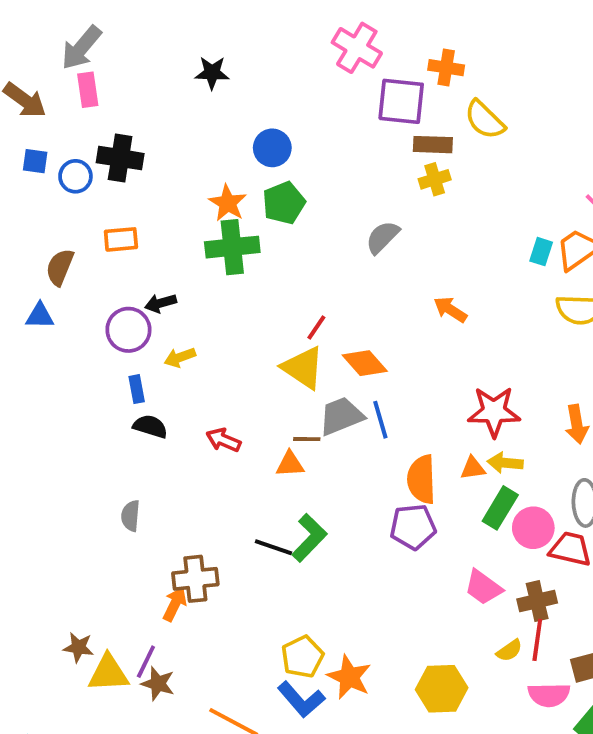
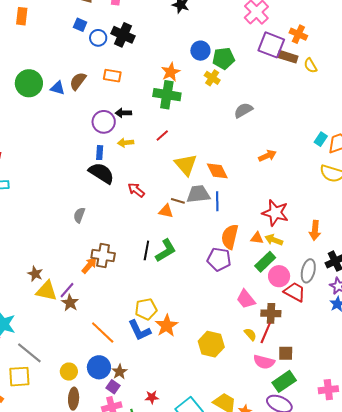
yellow semicircle: (485, 120) -> (310, 66), size x0.7
brown rectangle: (433, 145) -> (288, 57), moved
yellow cross: (435, 179) -> (212, 78), moved, turned 35
green pentagon: (284, 203) -> (224, 58), moved
orange arrow: (450, 310) -> (267, 156), turned 108
blue triangle: (40, 316) -> (58, 88), moved
red line: (316, 327) -> (162, 135), moved
black semicircle: (150, 426) -> (101, 173), size x1.5
black line: (274, 547) -> (146, 250), turned 66
yellow semicircle: (509, 651) -> (250, 334), turned -112

